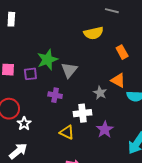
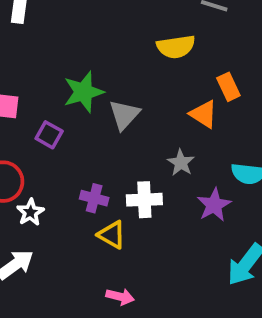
purple square: (30, 74) -> (49, 135), moved, turned 32
orange triangle: (118, 80) -> (204, 114), moved
purple cross: (55, 95) -> (94, 198), moved
purple star: (105, 130) -> (214, 205), moved

